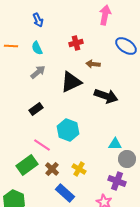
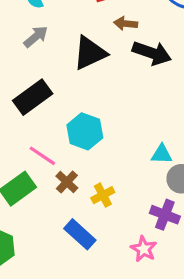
black arrow: (106, 96) -> (152, 53), moved
black rectangle: (36, 109) -> (33, 97), size x1.6
brown cross: (52, 169) -> (67, 182), moved
yellow cross: (79, 169) -> (103, 195), turned 32

